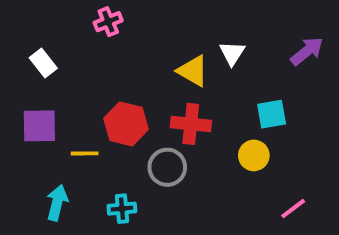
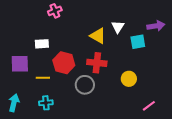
purple arrow: (307, 51) -> (156, 26), turned 30
white rectangle: (43, 63) -> (42, 44), moved, turned -56
cyan square: (272, 114) -> (138, 42), moved
cyan arrow: (57, 203) -> (14, 103), moved
cyan cross: (122, 209) -> (46, 103), moved

